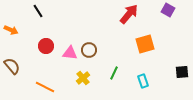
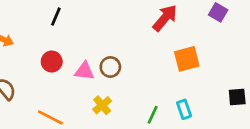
black line: (38, 11) -> (56, 17), moved, turned 56
green line: (114, 73) -> (153, 115), moved

